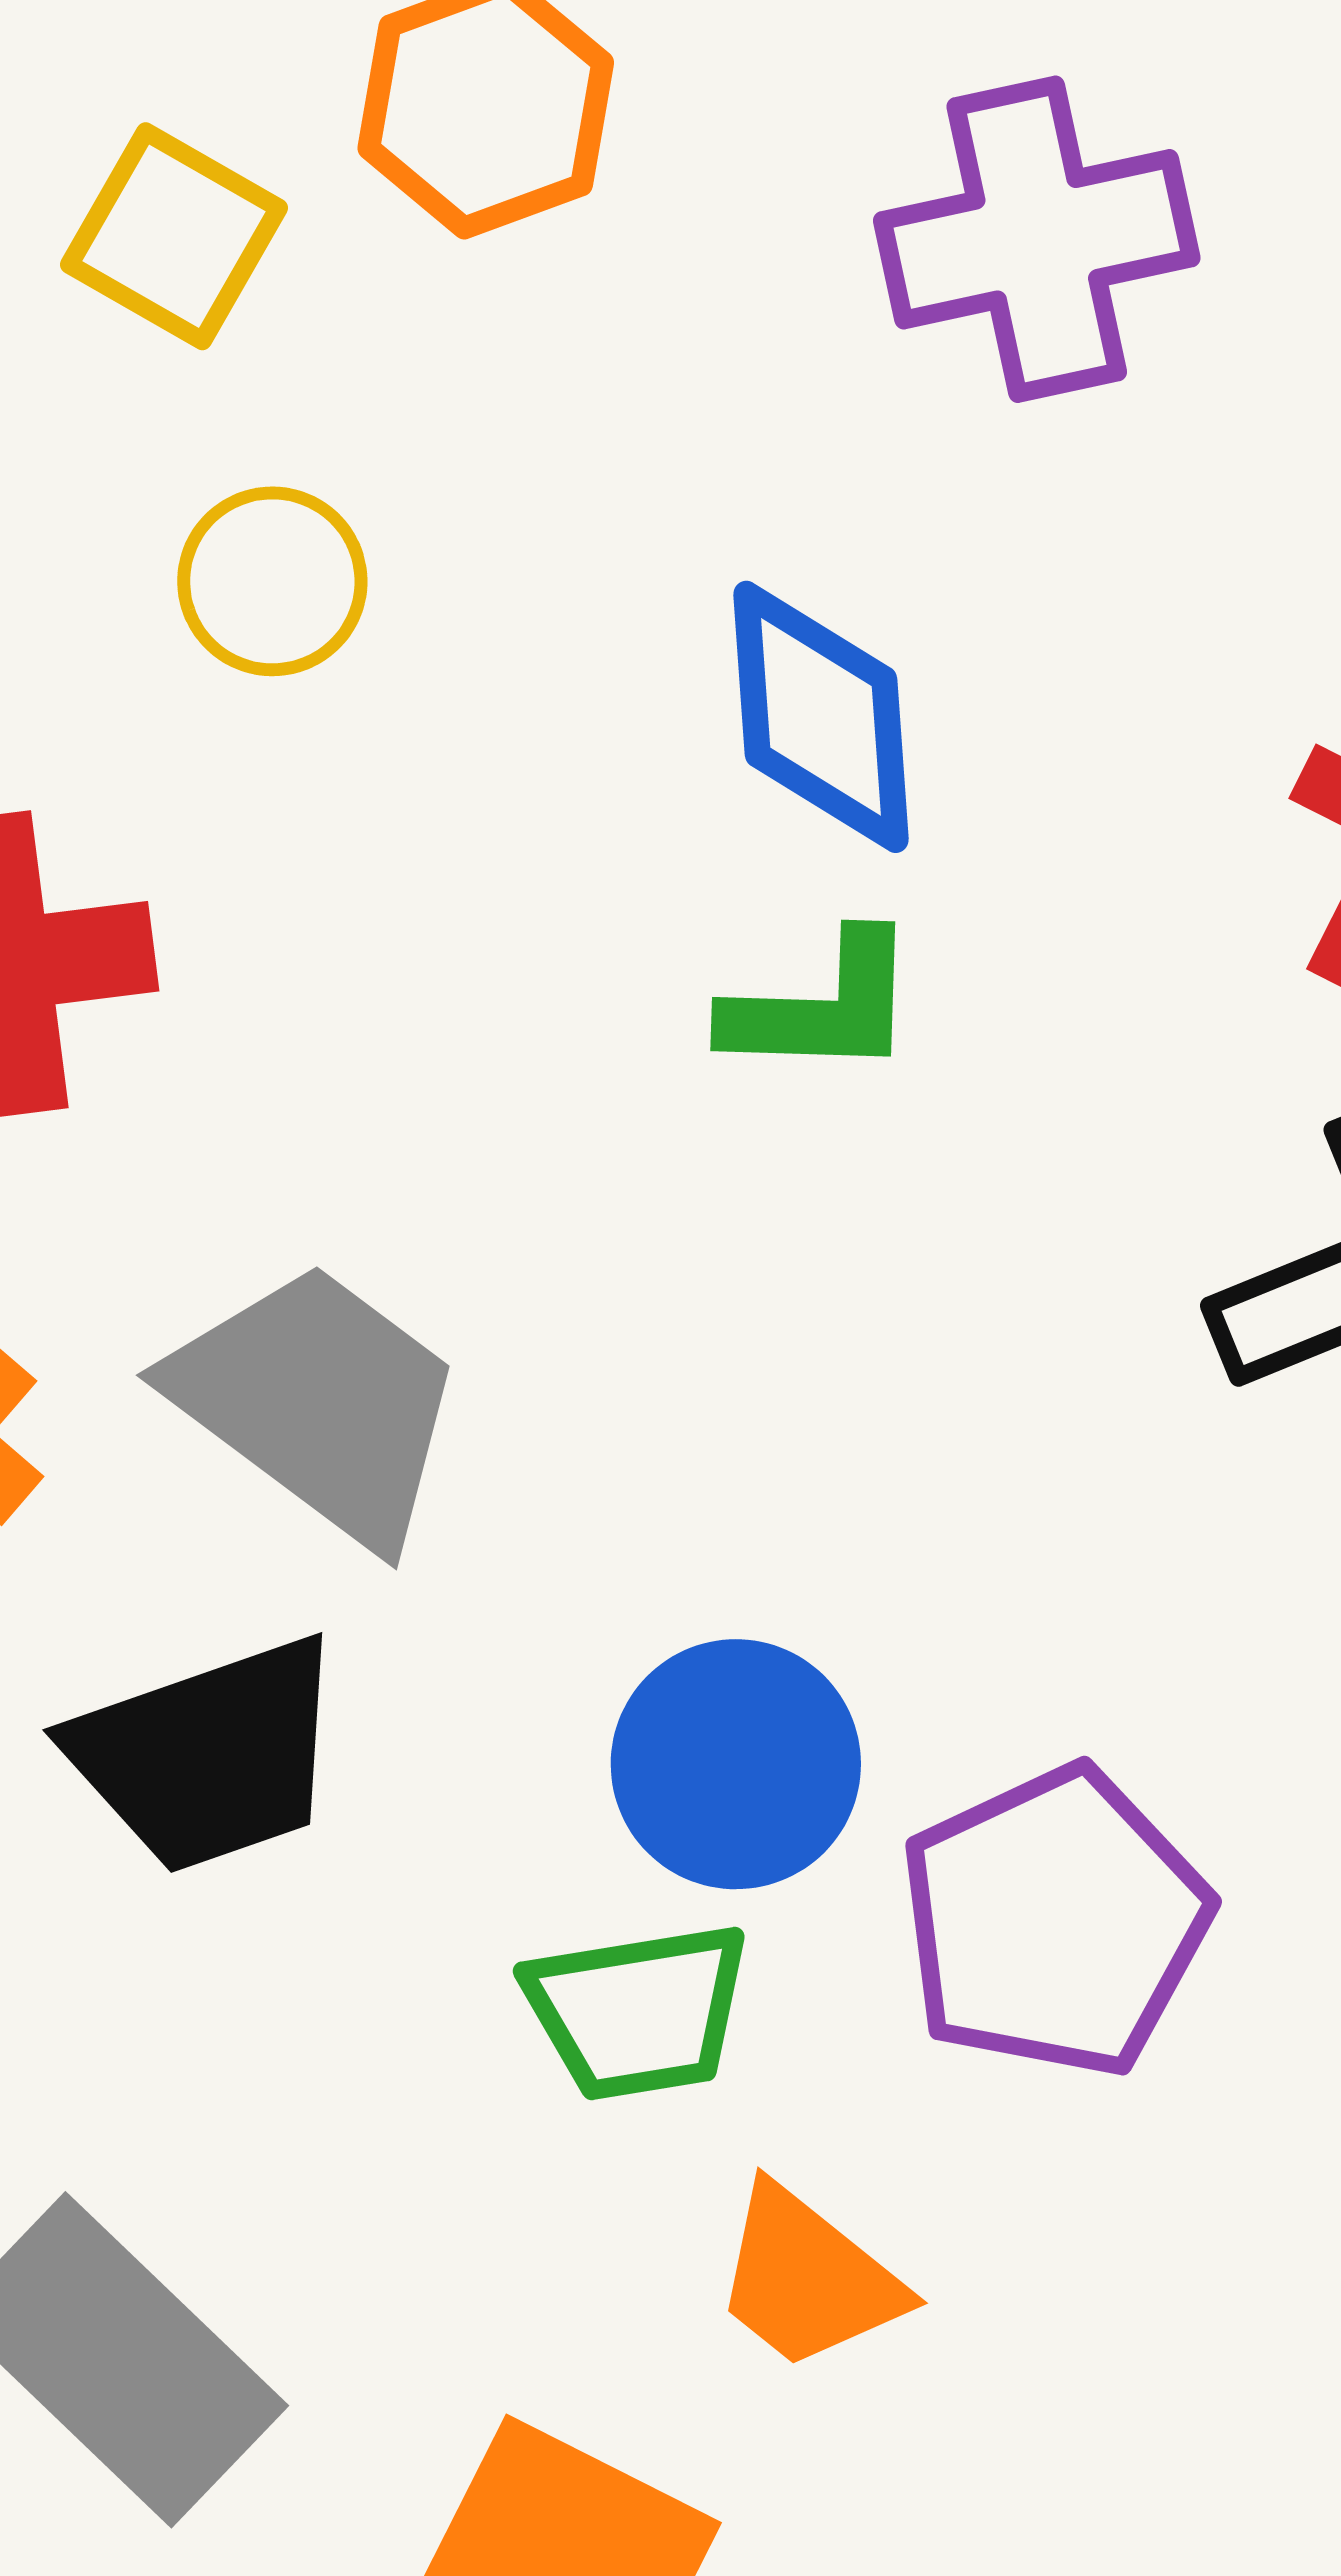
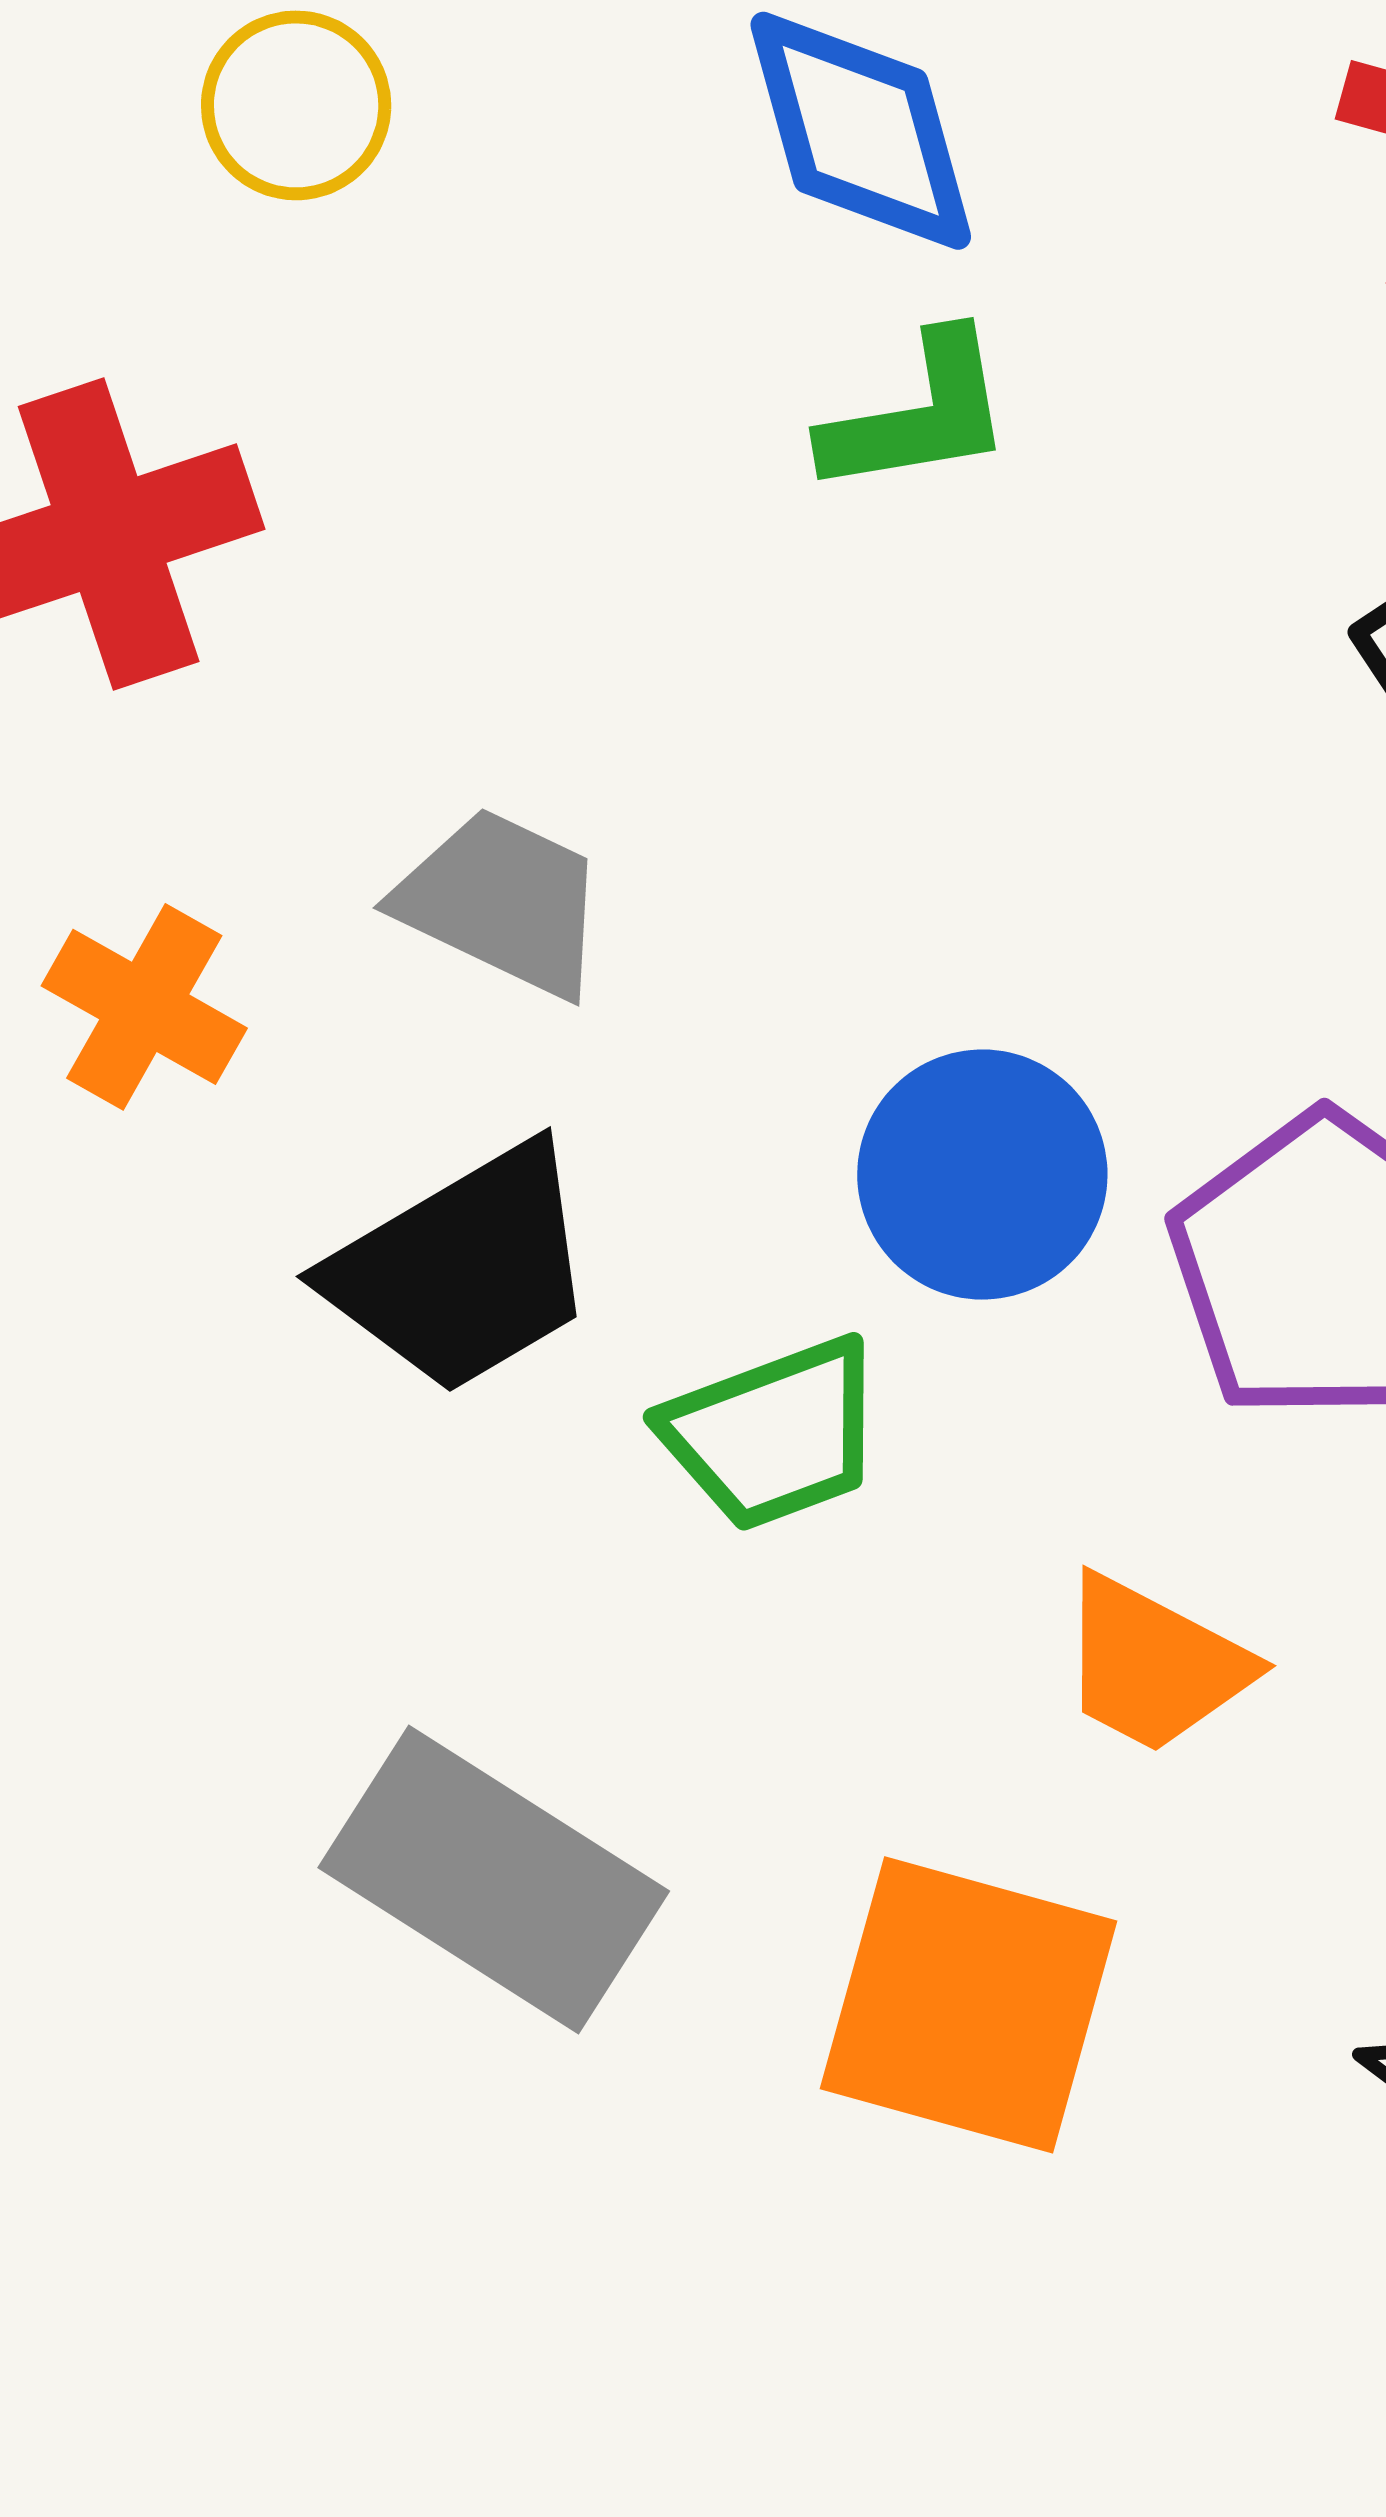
gray trapezoid: (318, 1403) -> (502, 902), size x0.7
green trapezoid: (638, 2011) -> (773, 1434), moved

